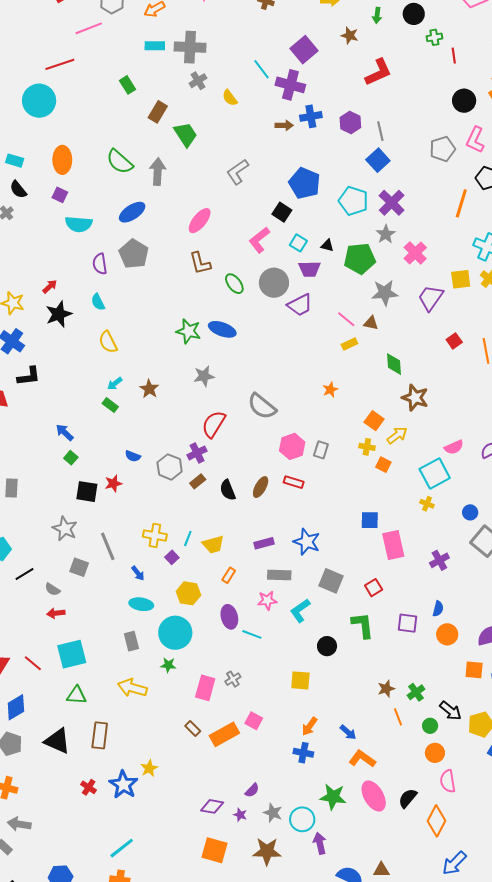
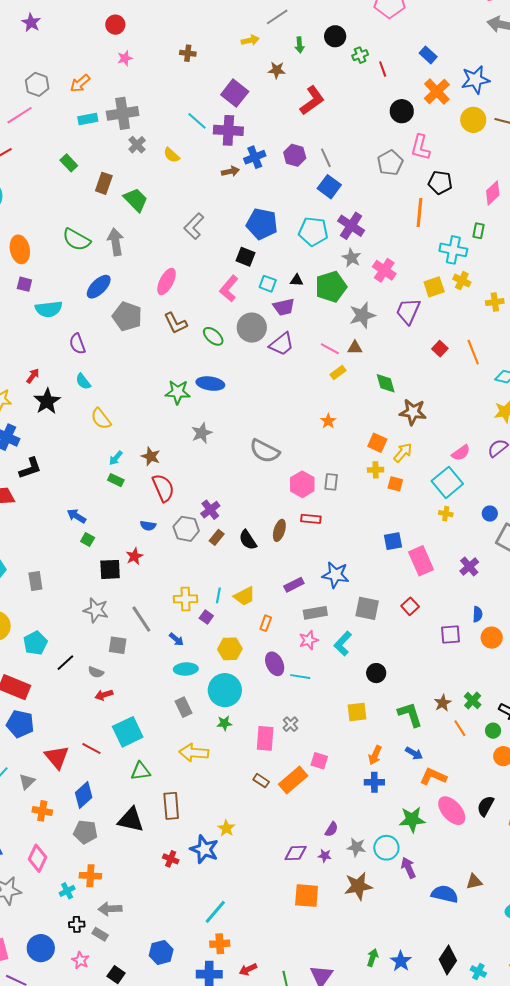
gray pentagon: (134, 254) -> (127, 316), moved
red semicircle: (214, 424) -> (163, 488), moved, turned 136
green L-shape: (363, 625) -> (410, 714), moved

